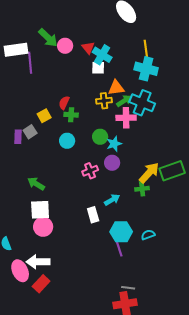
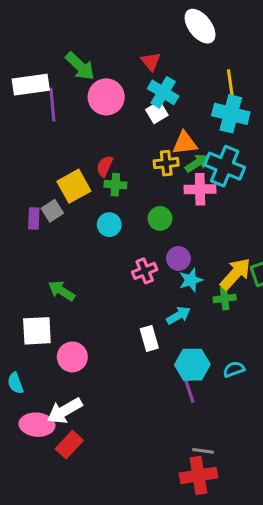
pink circle: (65, 46) -> (106, 97), moved, size x1.5
red triangle: (88, 48) -> (151, 62), moved
white square: (98, 68) -> (157, 112), turned -32
yellow square: (44, 116) -> (74, 186), size x1.5
cyan star: (114, 144) -> (191, 280), moved
white square: (40, 210) -> (37, 331), moved
white arrow: (38, 262) -> (65, 411), turned -30
pink ellipse: (20, 271) -> (37, 425), turned -60

